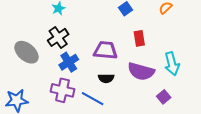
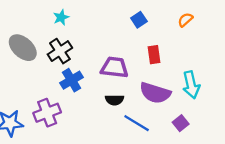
gray ellipse: (27, 52) -> (23, 48), moved
purple cross: (62, 90) -> (47, 113), moved, turned -35
blue line: (93, 99) -> (137, 123), moved

